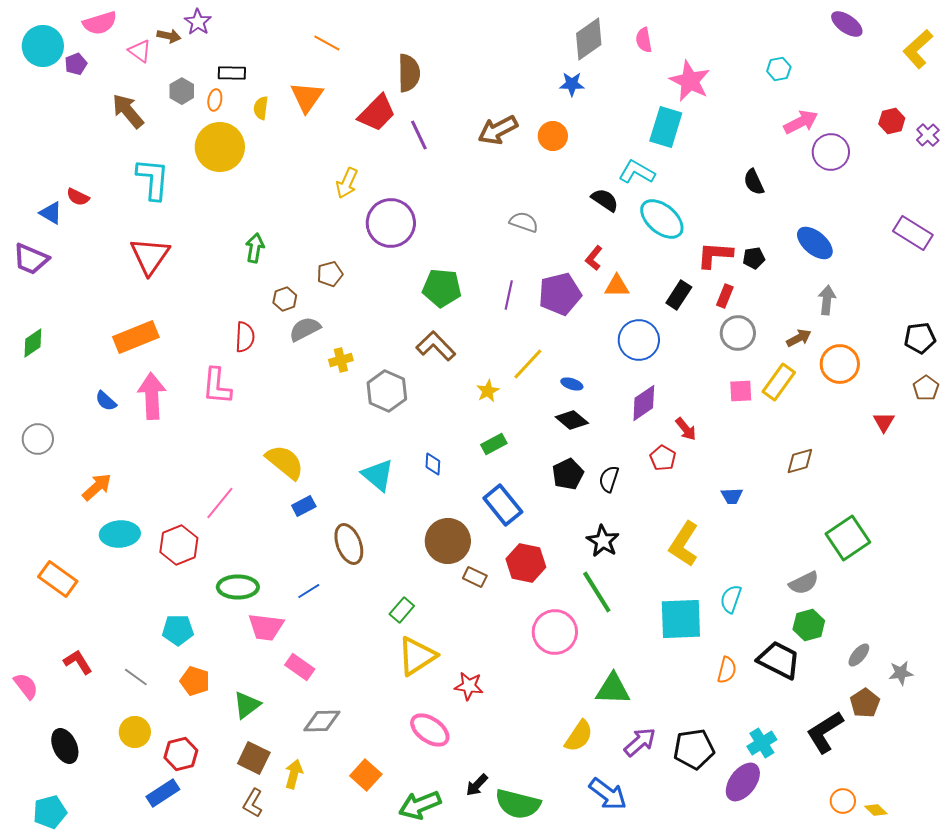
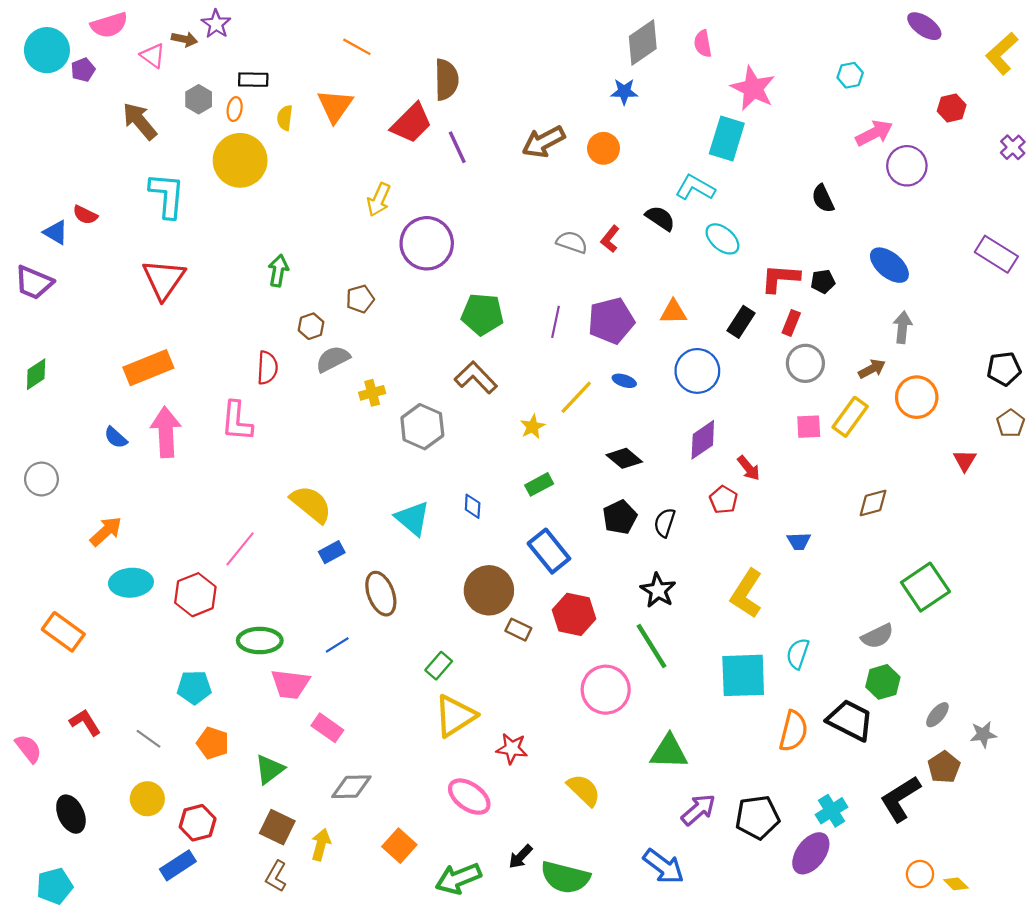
red hexagon: (892, 121) -> (952, 108), moved
cyan ellipse: (662, 219) -> (722, 239), size x0.7
red L-shape: (594, 258) -> (610, 239), moved
blue ellipse: (572, 384) -> (624, 381), moved
orange semicircle: (727, 670) -> (793, 731), size x1.4
yellow semicircle: (579, 736) -> (584, 790), moved, turned -80

